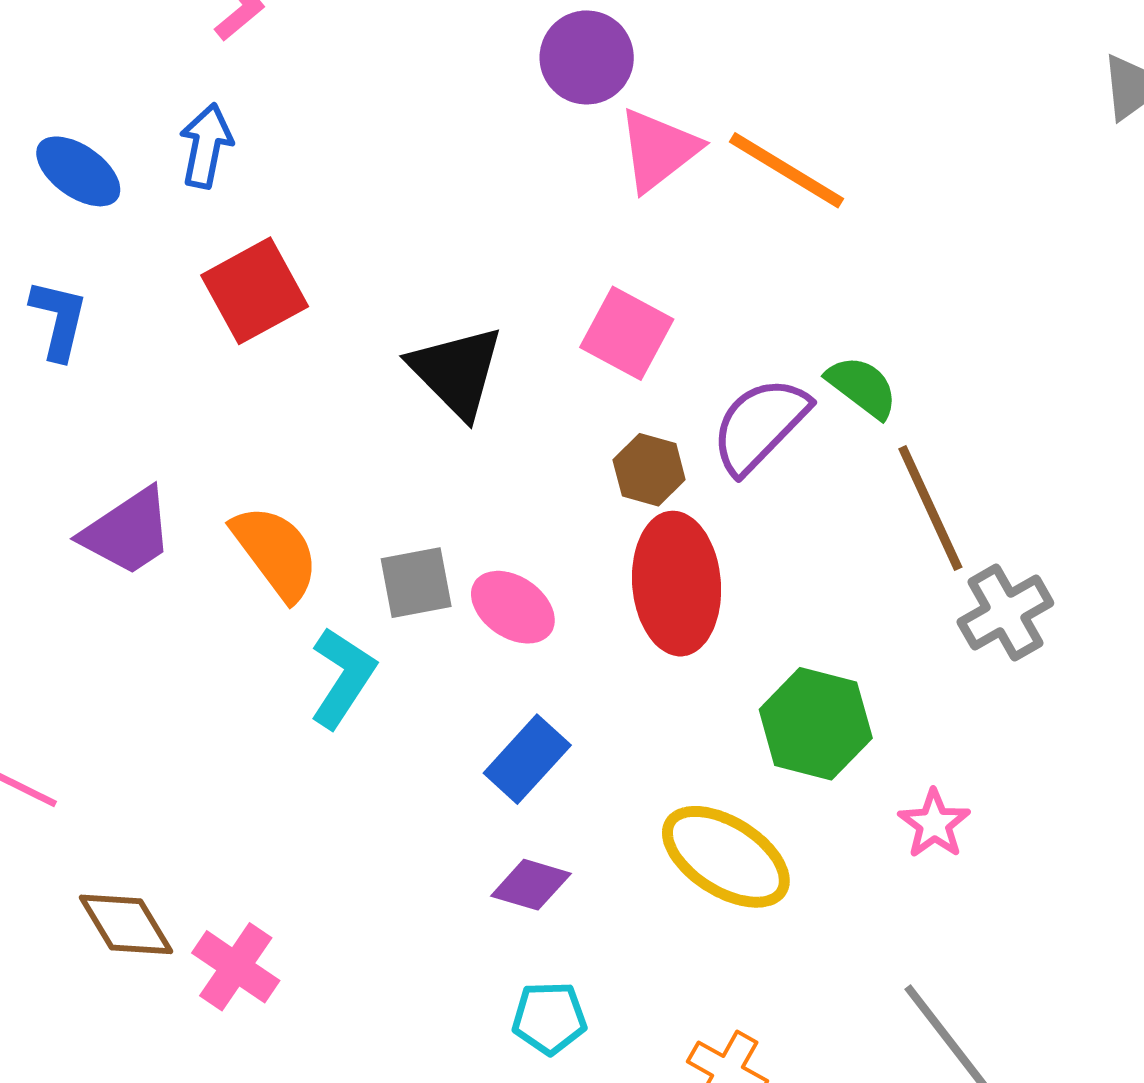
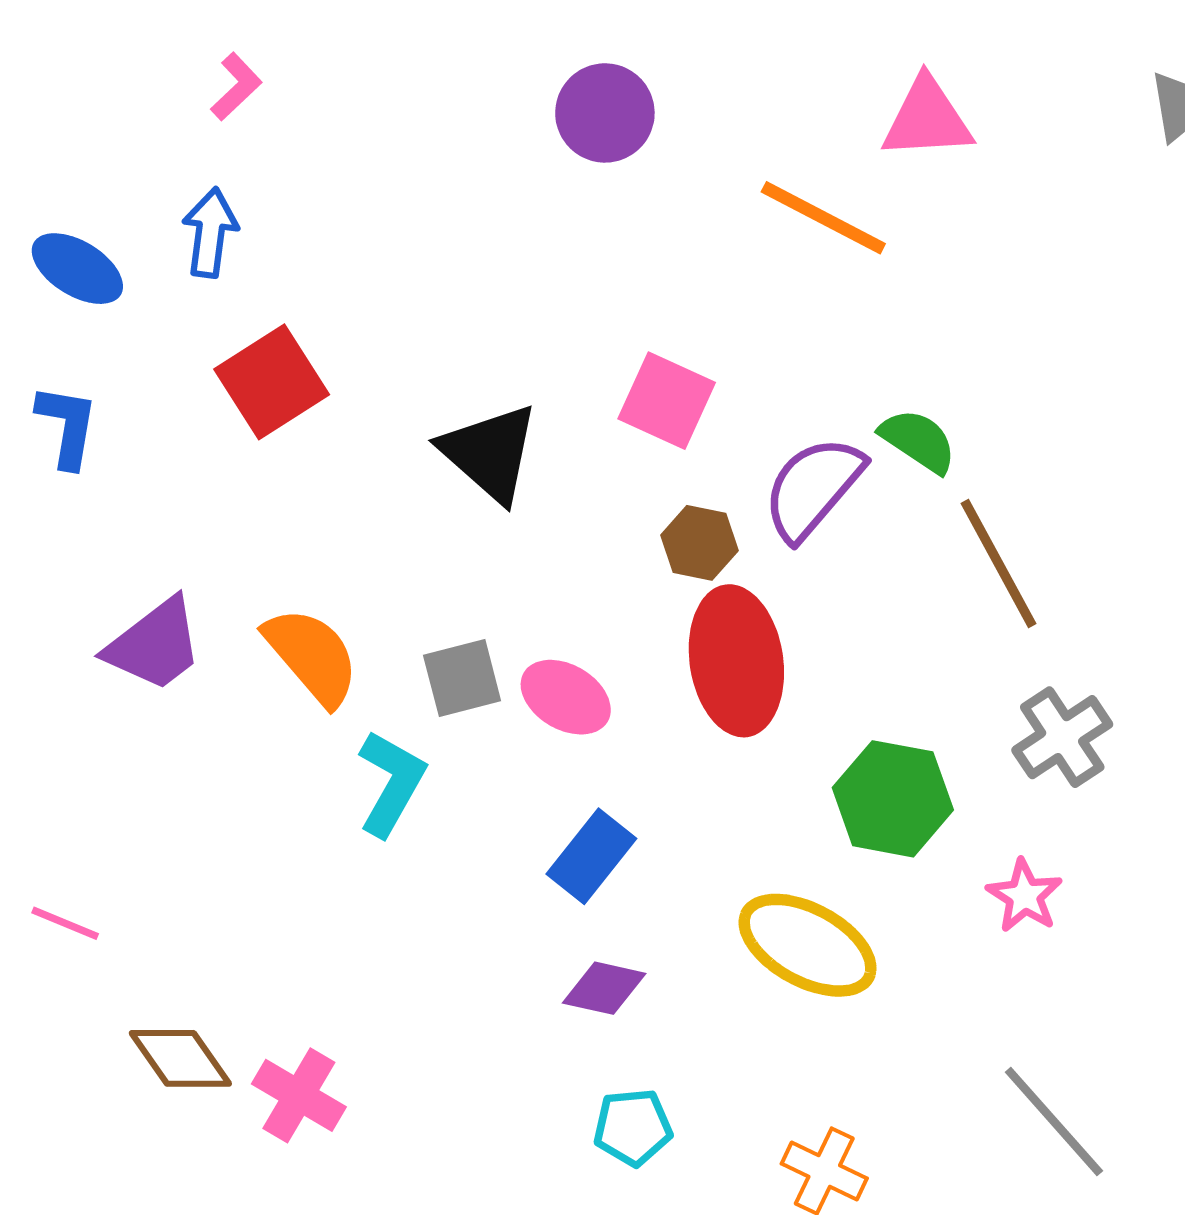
pink triangle: (658, 150) -> (927, 119), moved, turned 38
gray cross: (1005, 613) -> (1062, 737), moved

